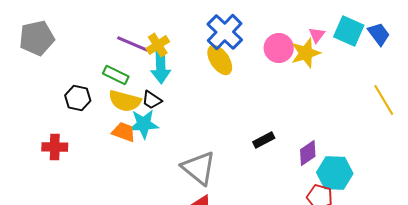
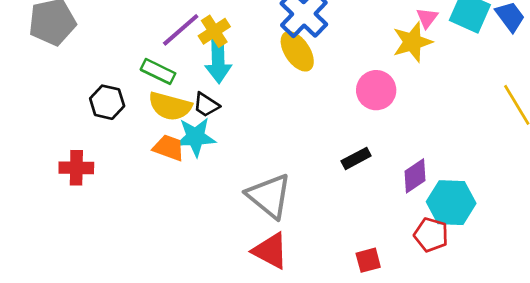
purple line: (133, 44) -> (181, 30), turned -64
pink circle: (279, 48) -> (376, 90), moved

